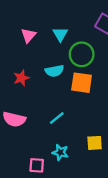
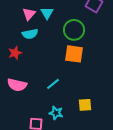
cyan triangle: (60, 34) -> (47, 13), moved
cyan semicircle: (54, 71) -> (30, 34), moved
red star: (21, 78) -> (15, 53), moved

